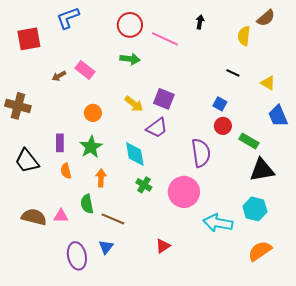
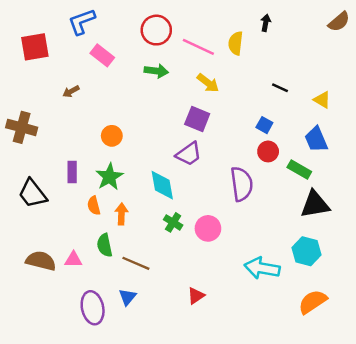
brown semicircle: (266, 18) -> (339, 22), moved
black arrow: (200, 22) -> (266, 23), moved
yellow semicircle: (244, 36) -> (236, 43), moved
pink rectangle: (85, 70) -> (102, 55), moved
yellow arrow: (134, 104) -> (208, 83), moved
blue trapezoid: (278, 116) -> (316, 139), moved
orange semicircle: (66, 171) -> (94, 206), moved
pink circle: (184, 192) -> (208, 228), moved, size x0.7

